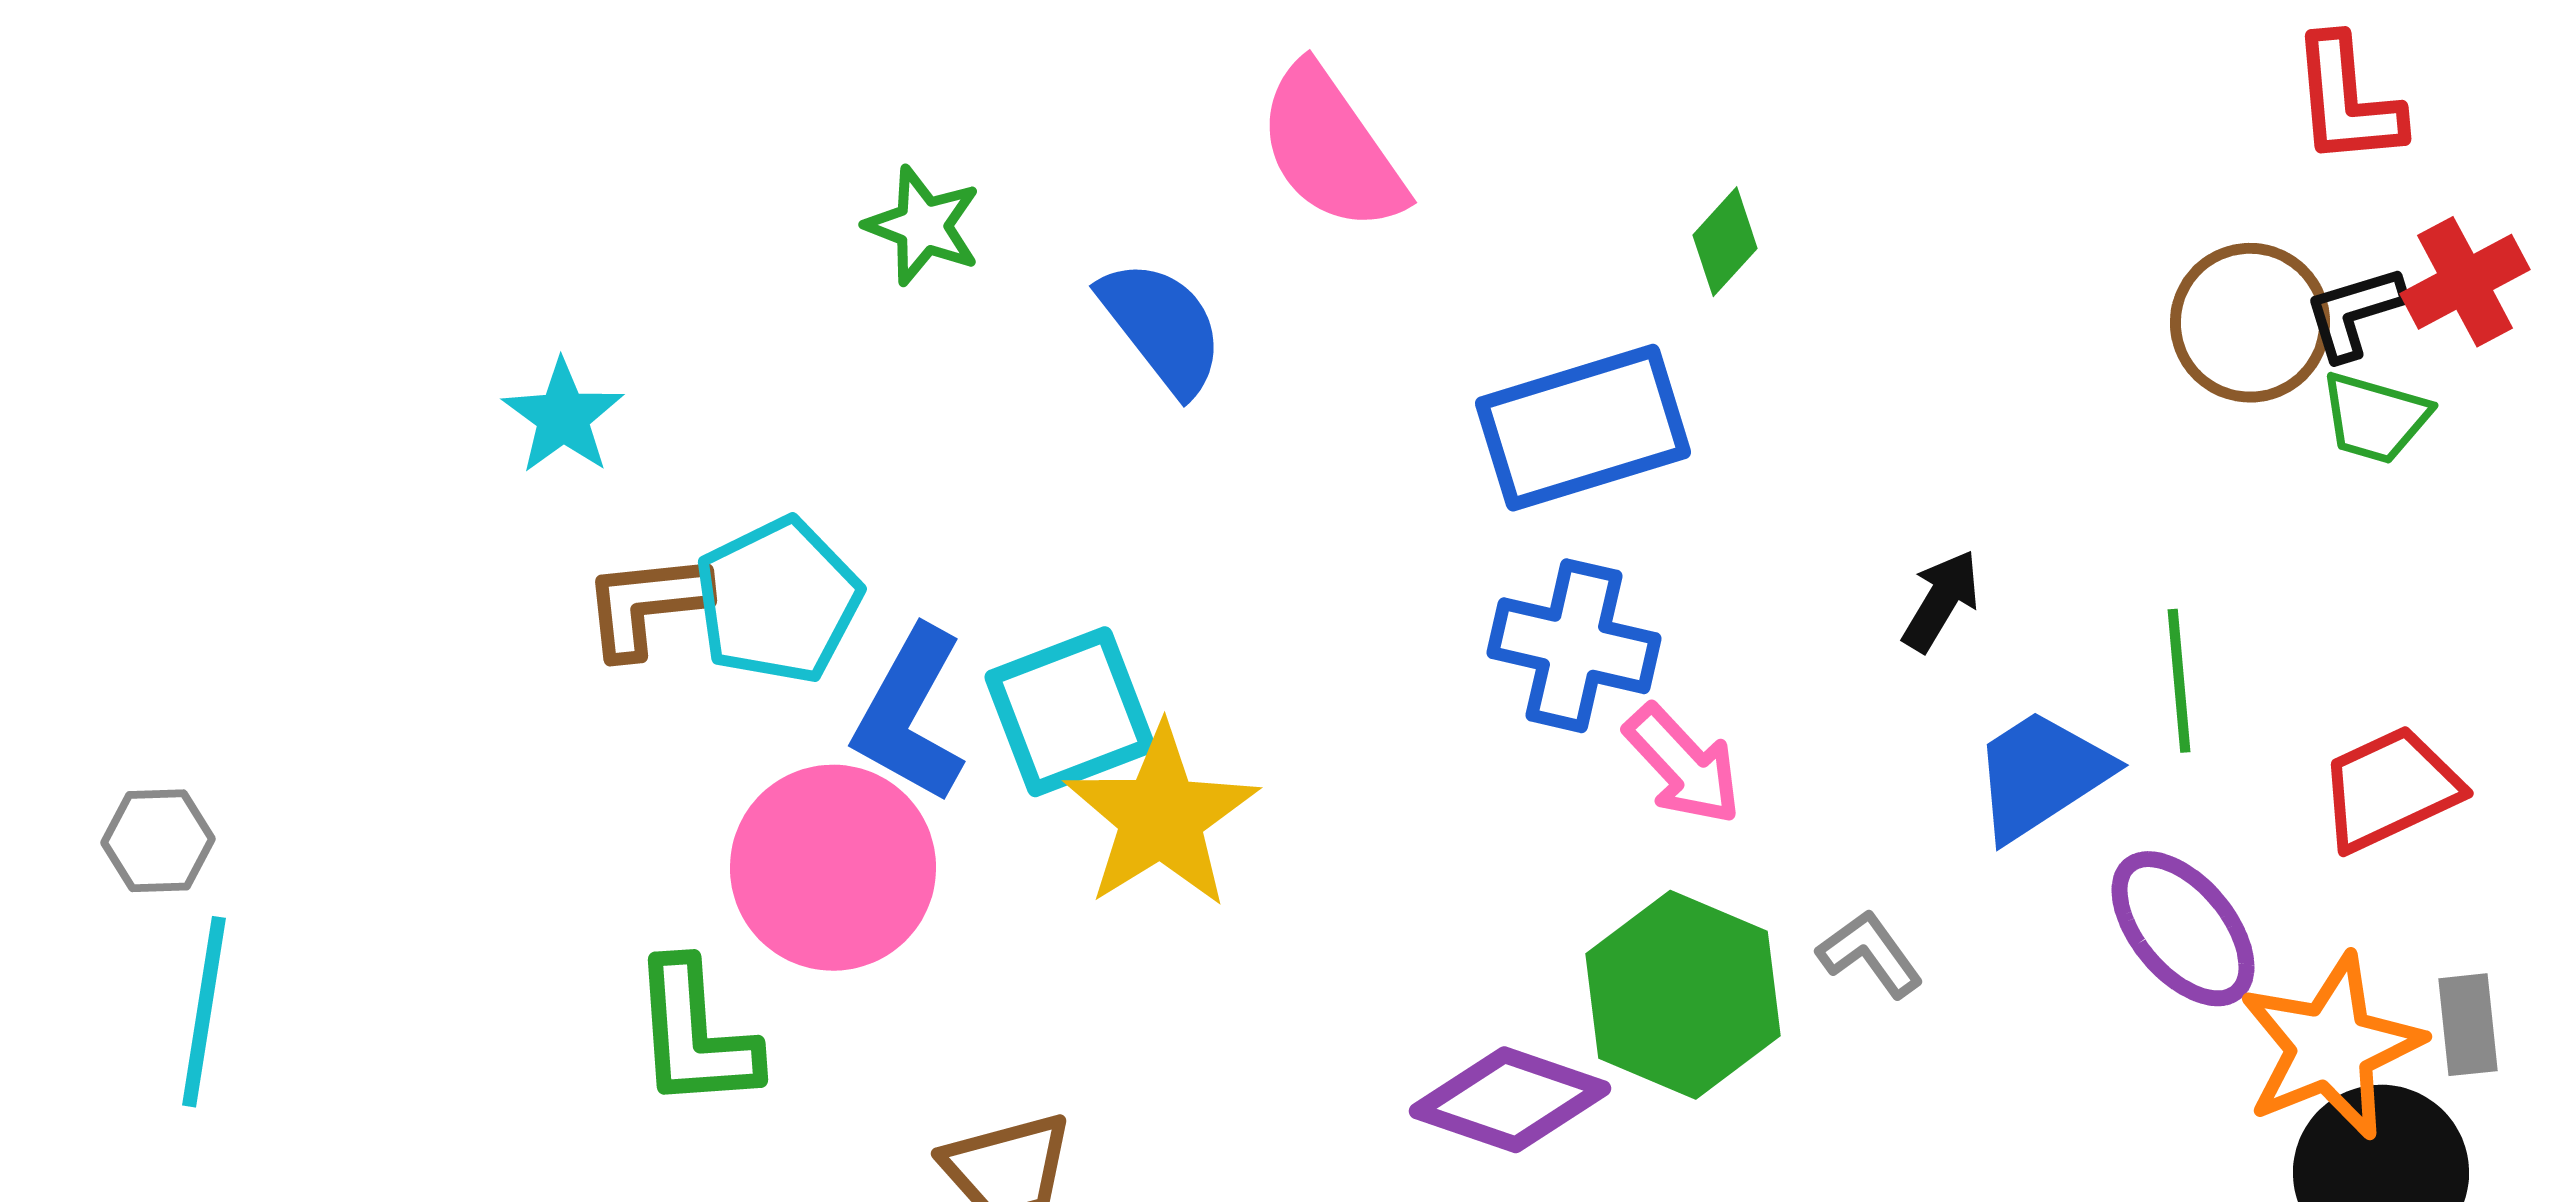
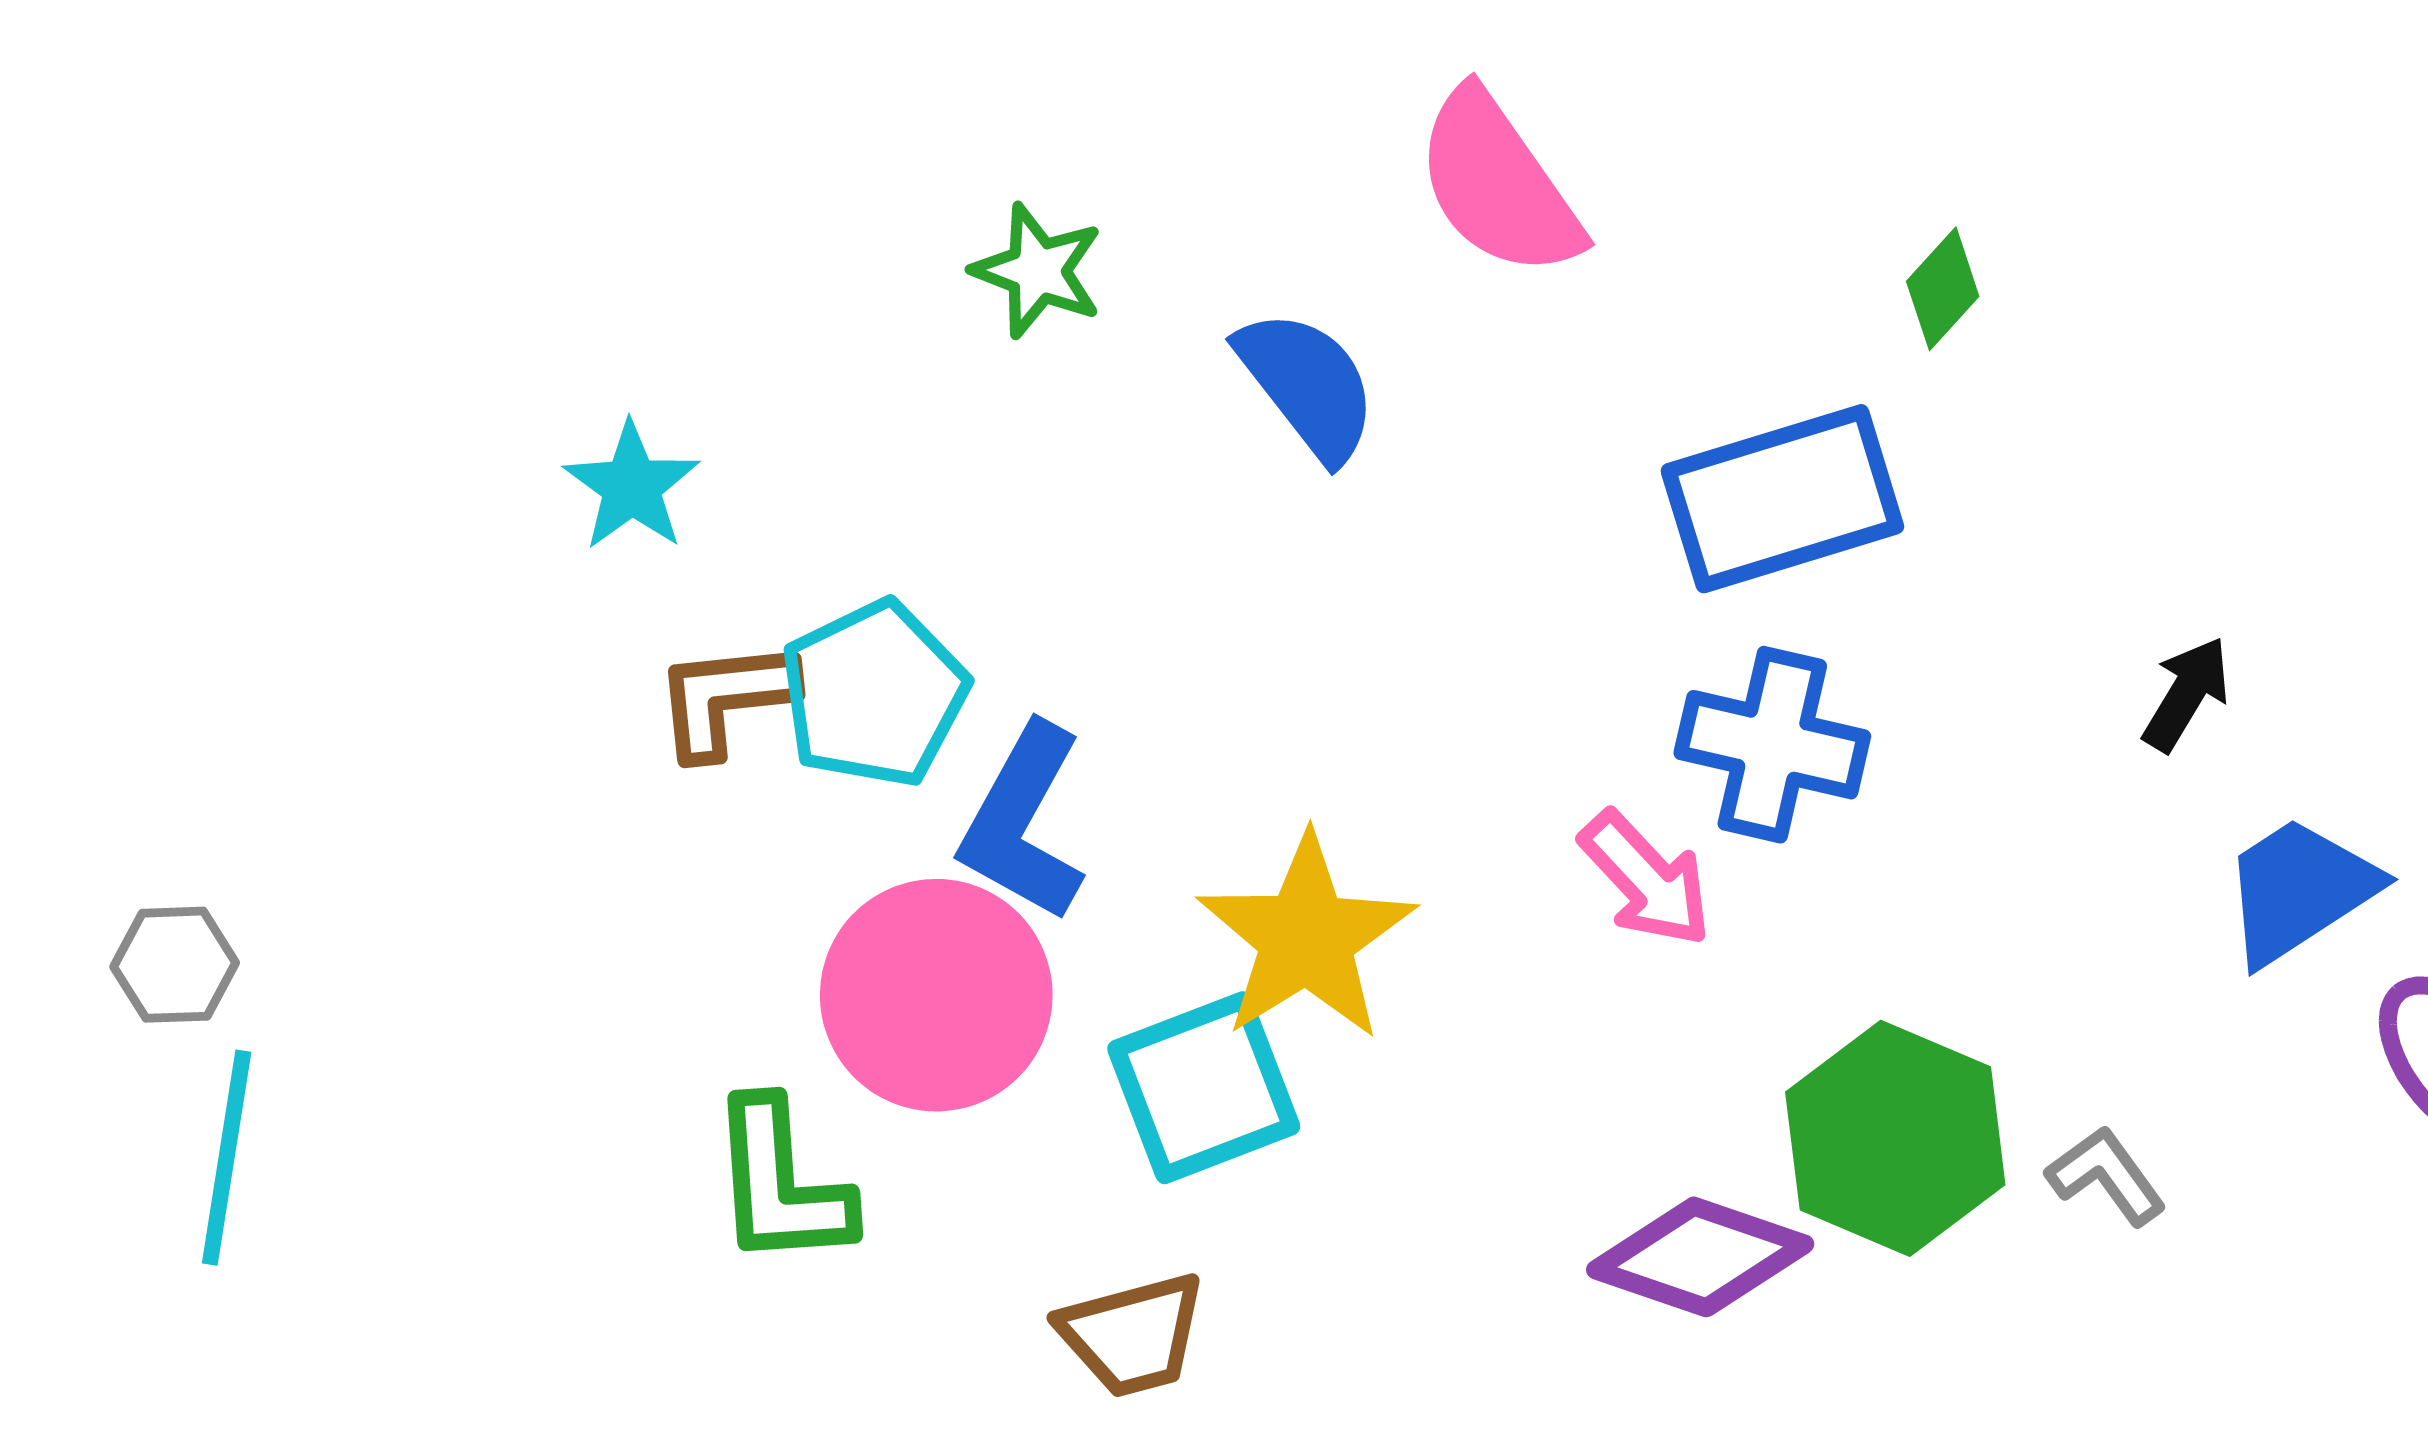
cyan square: (1070, 712) -> (1204, 1088), moved
pink arrow: (1683, 765) -> (1646, 879), moved
gray L-shape: (1870, 954) -> (2106, 1176), moved

